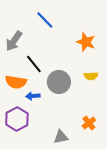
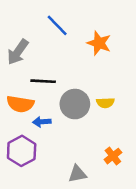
orange star: (86, 42) -> (99, 43), moved
black line: (34, 64) -> (43, 81), turned -48
yellow semicircle: (91, 76) -> (105, 103), moved

